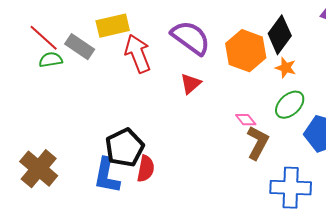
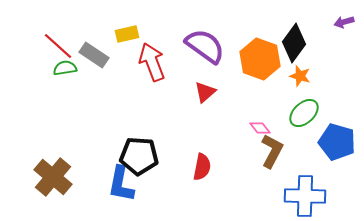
yellow rectangle: (113, 26) -> (127, 34), size x0.7
black pentagon: (125, 148) -> (139, 156), turned 30
red semicircle: (146, 169) -> (202, 167), moved

